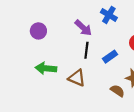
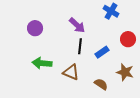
blue cross: (109, 15) -> (111, 11), moved
brown semicircle: (117, 91) -> (101, 84), moved

